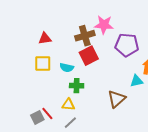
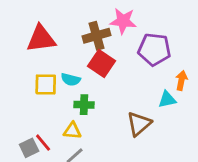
red triangle: (45, 38) -> (41, 39), size x1.6
red square: (89, 56) -> (101, 64), turned -30
yellow square: (43, 63) -> (46, 84), moved

